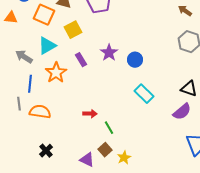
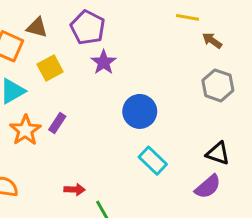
purple star: (109, 53) -> (104, 62), moved
purple rectangle: (81, 60) -> (57, 123), moved, turned 64
blue circle: (135, 60) -> (140, 111), size x1.5

